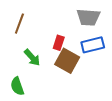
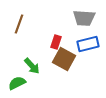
green arrow: (32, 58) -> (32, 66), moved
green semicircle: (17, 86) -> (17, 83), turned 84

